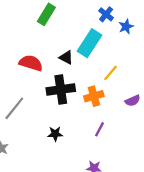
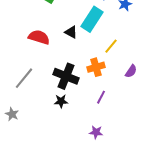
black cross: (61, 90) -> (66, 76), moved, turned 30
purple semicircle: (133, 101) -> (131, 71), turned -32

